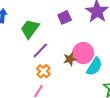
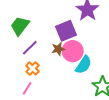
purple square: (65, 17) -> (66, 31), moved, size x1.5
brown star: (70, 59) -> (58, 49), moved

